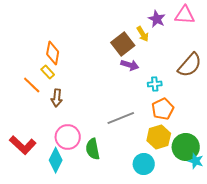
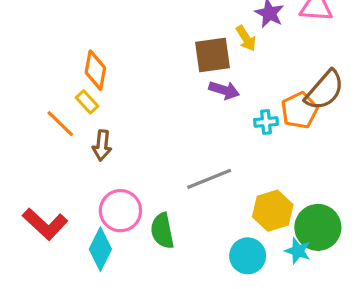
brown square: (123, 44) -> (212, 55), turned 30
orange pentagon: (163, 109) -> (299, 110), moved
cyan star: (196, 161) -> (298, 251), moved

